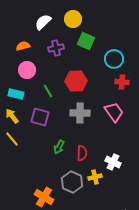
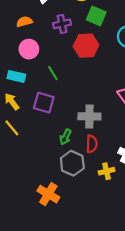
red hexagon: (76, 81) -> (86, 46), moved
gray cross: (80, 113) -> (89, 116), moved
gray hexagon: (72, 182) -> (72, 163), moved

